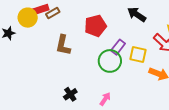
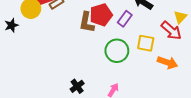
brown L-shape: (63, 45) -> (87, 22), moved
purple rectangle: (118, 47) -> (125, 19), moved

